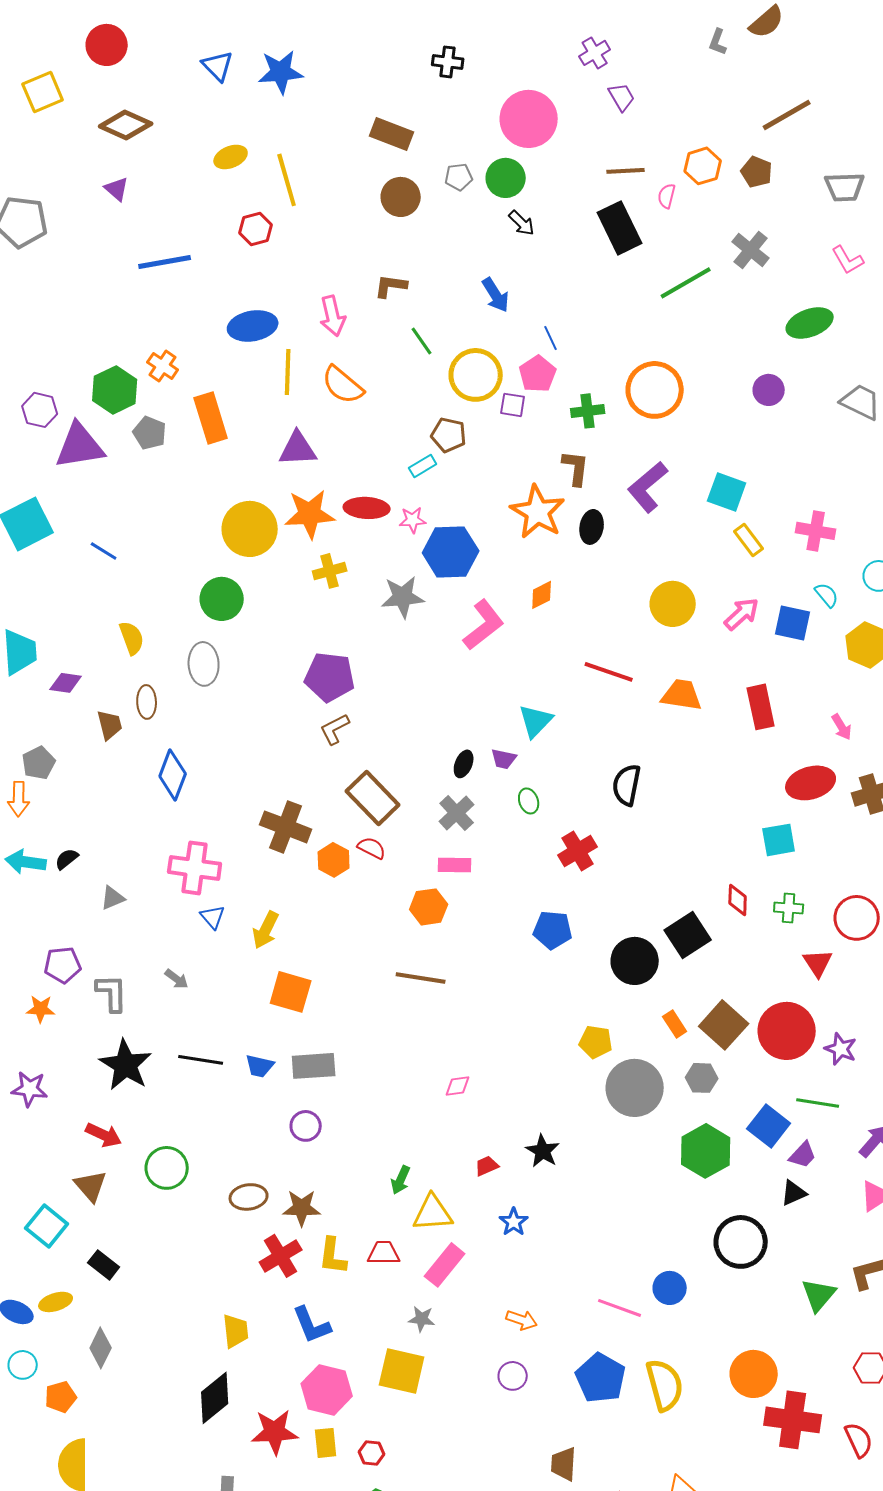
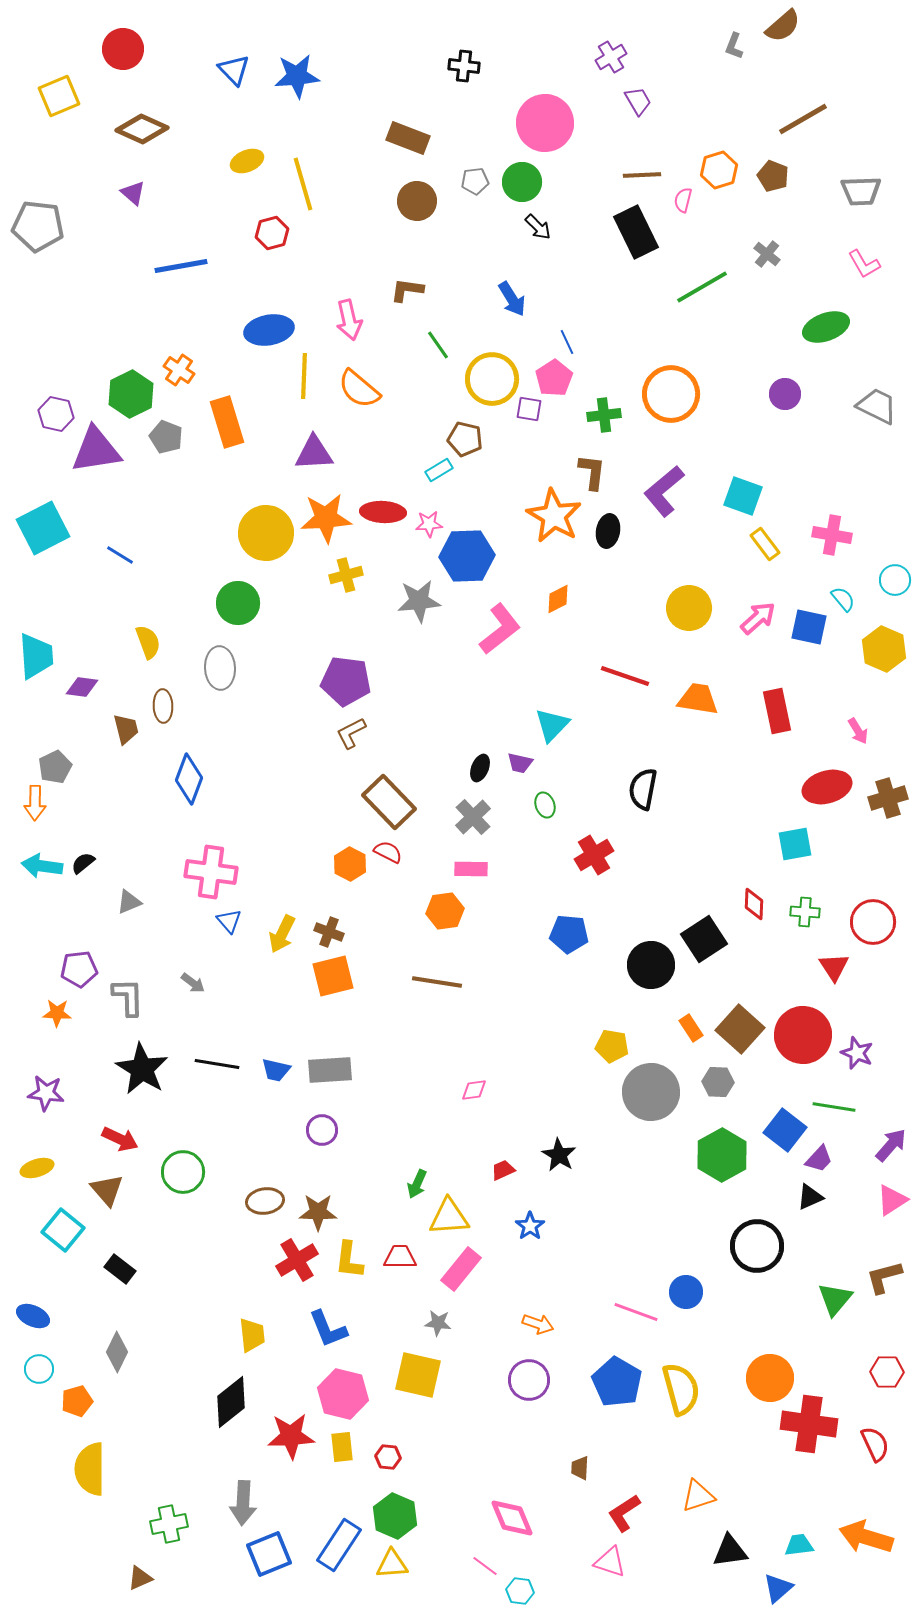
gray cross: (751, 250) -> (767, 254), size x0.7
brown cross: (286, 827) -> (329, 932), moved, size x0.6
orange square: (291, 992) -> (333, 976), moved, turned -30
yellow ellipse: (56, 1302) -> (37, 1168), moved
purple circle: (513, 1376) -> (529, 1380), size x1.4
brown trapezoid: (564, 1464) -> (580, 1468), size x0.7

